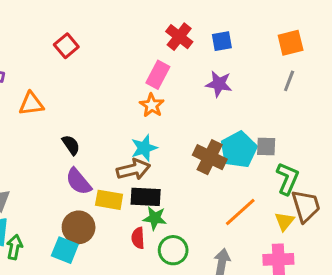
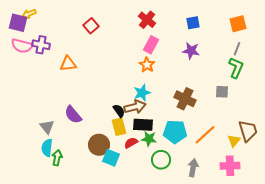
red cross: (179, 37) -> (147, 20), moved
black semicircle: (71, 145) -> (119, 111), moved
cyan pentagon: (239, 150) -> (175, 132), moved, turned 30
green L-shape: (288, 178) -> (236, 68), moved
purple semicircle: (79, 182) -> (73, 115), moved
yellow rectangle: (109, 200) -> (119, 127), turned 66
red semicircle: (138, 238) -> (131, 143), moved, turned 64
cyan square: (65, 250) -> (111, 158), moved

